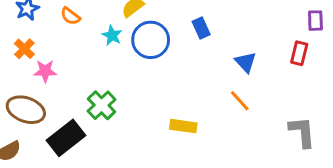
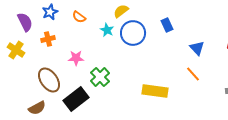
orange cross: (24, 49) -> (48, 39), turned 32
pink star: (45, 71) -> (76, 58), moved
brown ellipse: (26, 110) -> (49, 80), turned 35
yellow rectangle: (183, 126) -> (155, 91), size x1.4

